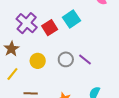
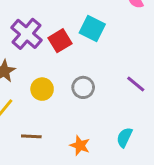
cyan square: (72, 19) -> (92, 29), turned -30
purple line: (85, 59) -> (136, 84), moved

